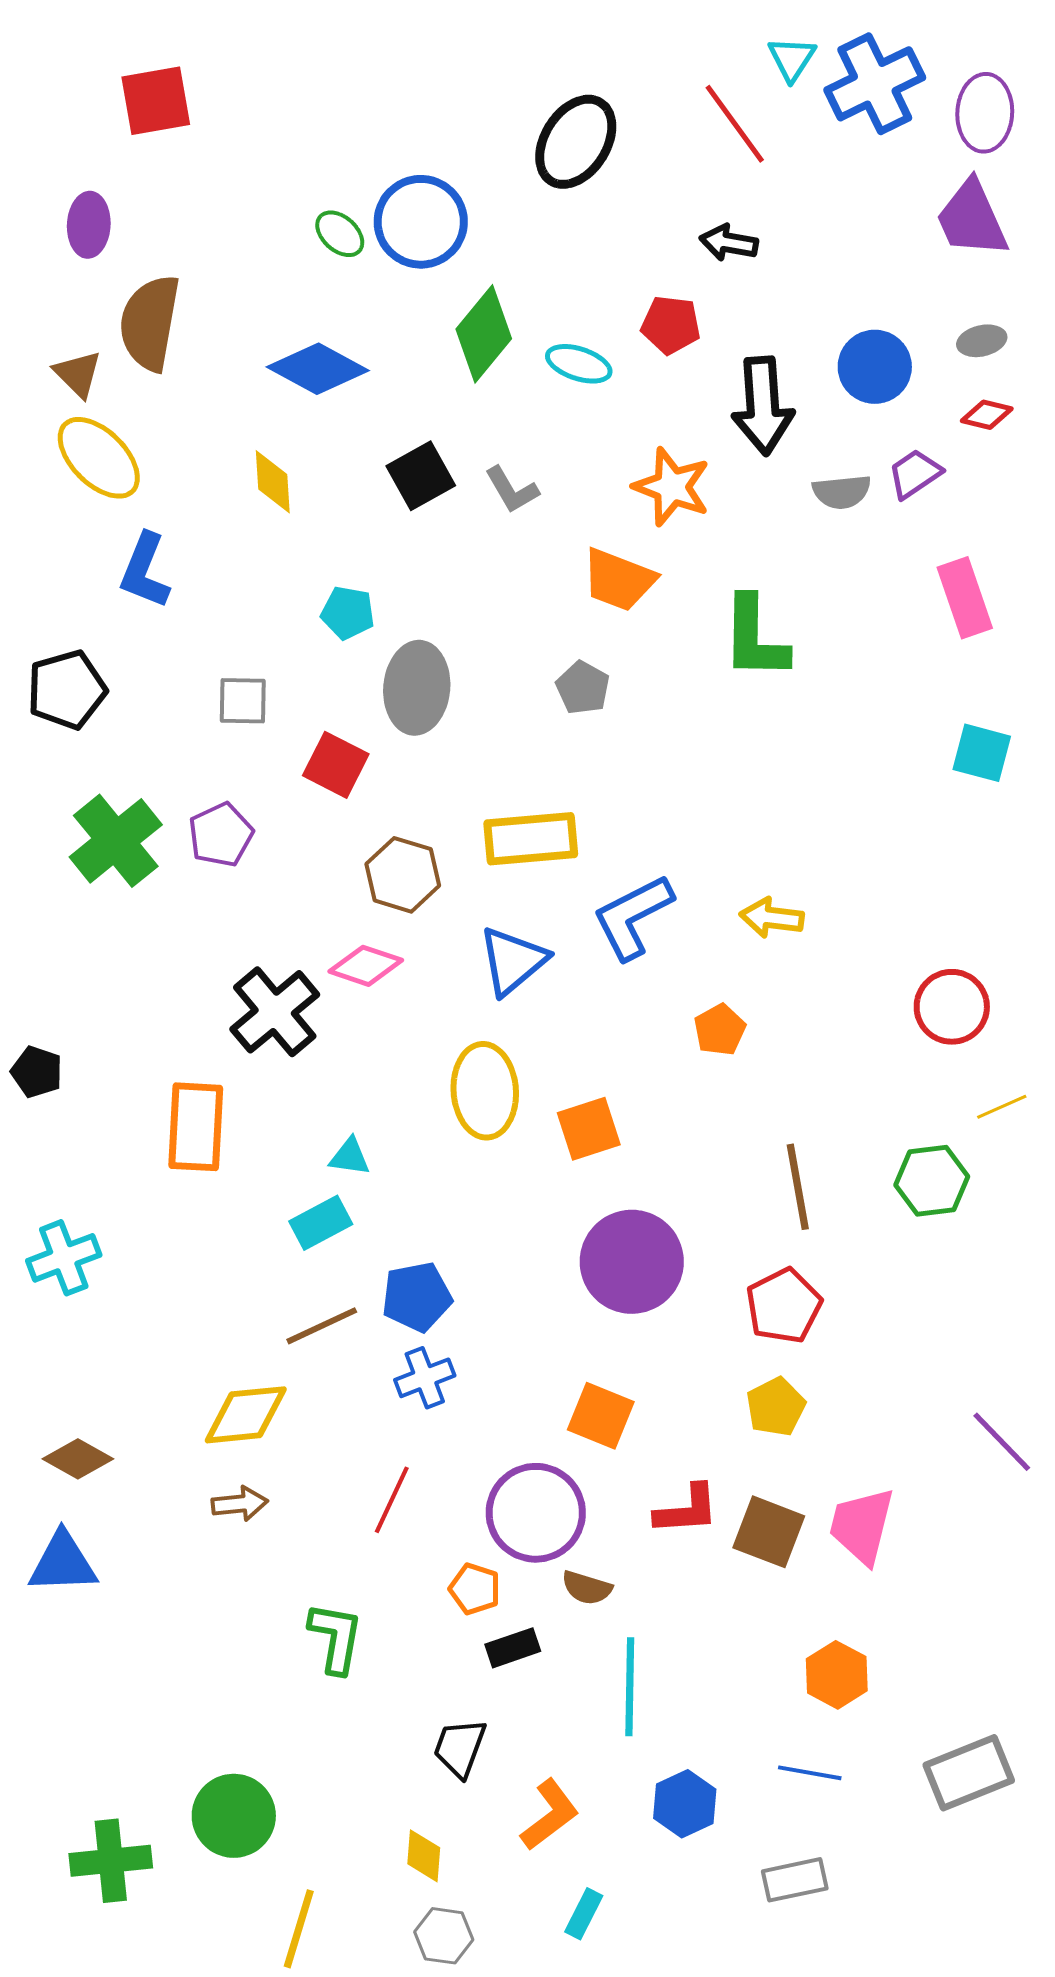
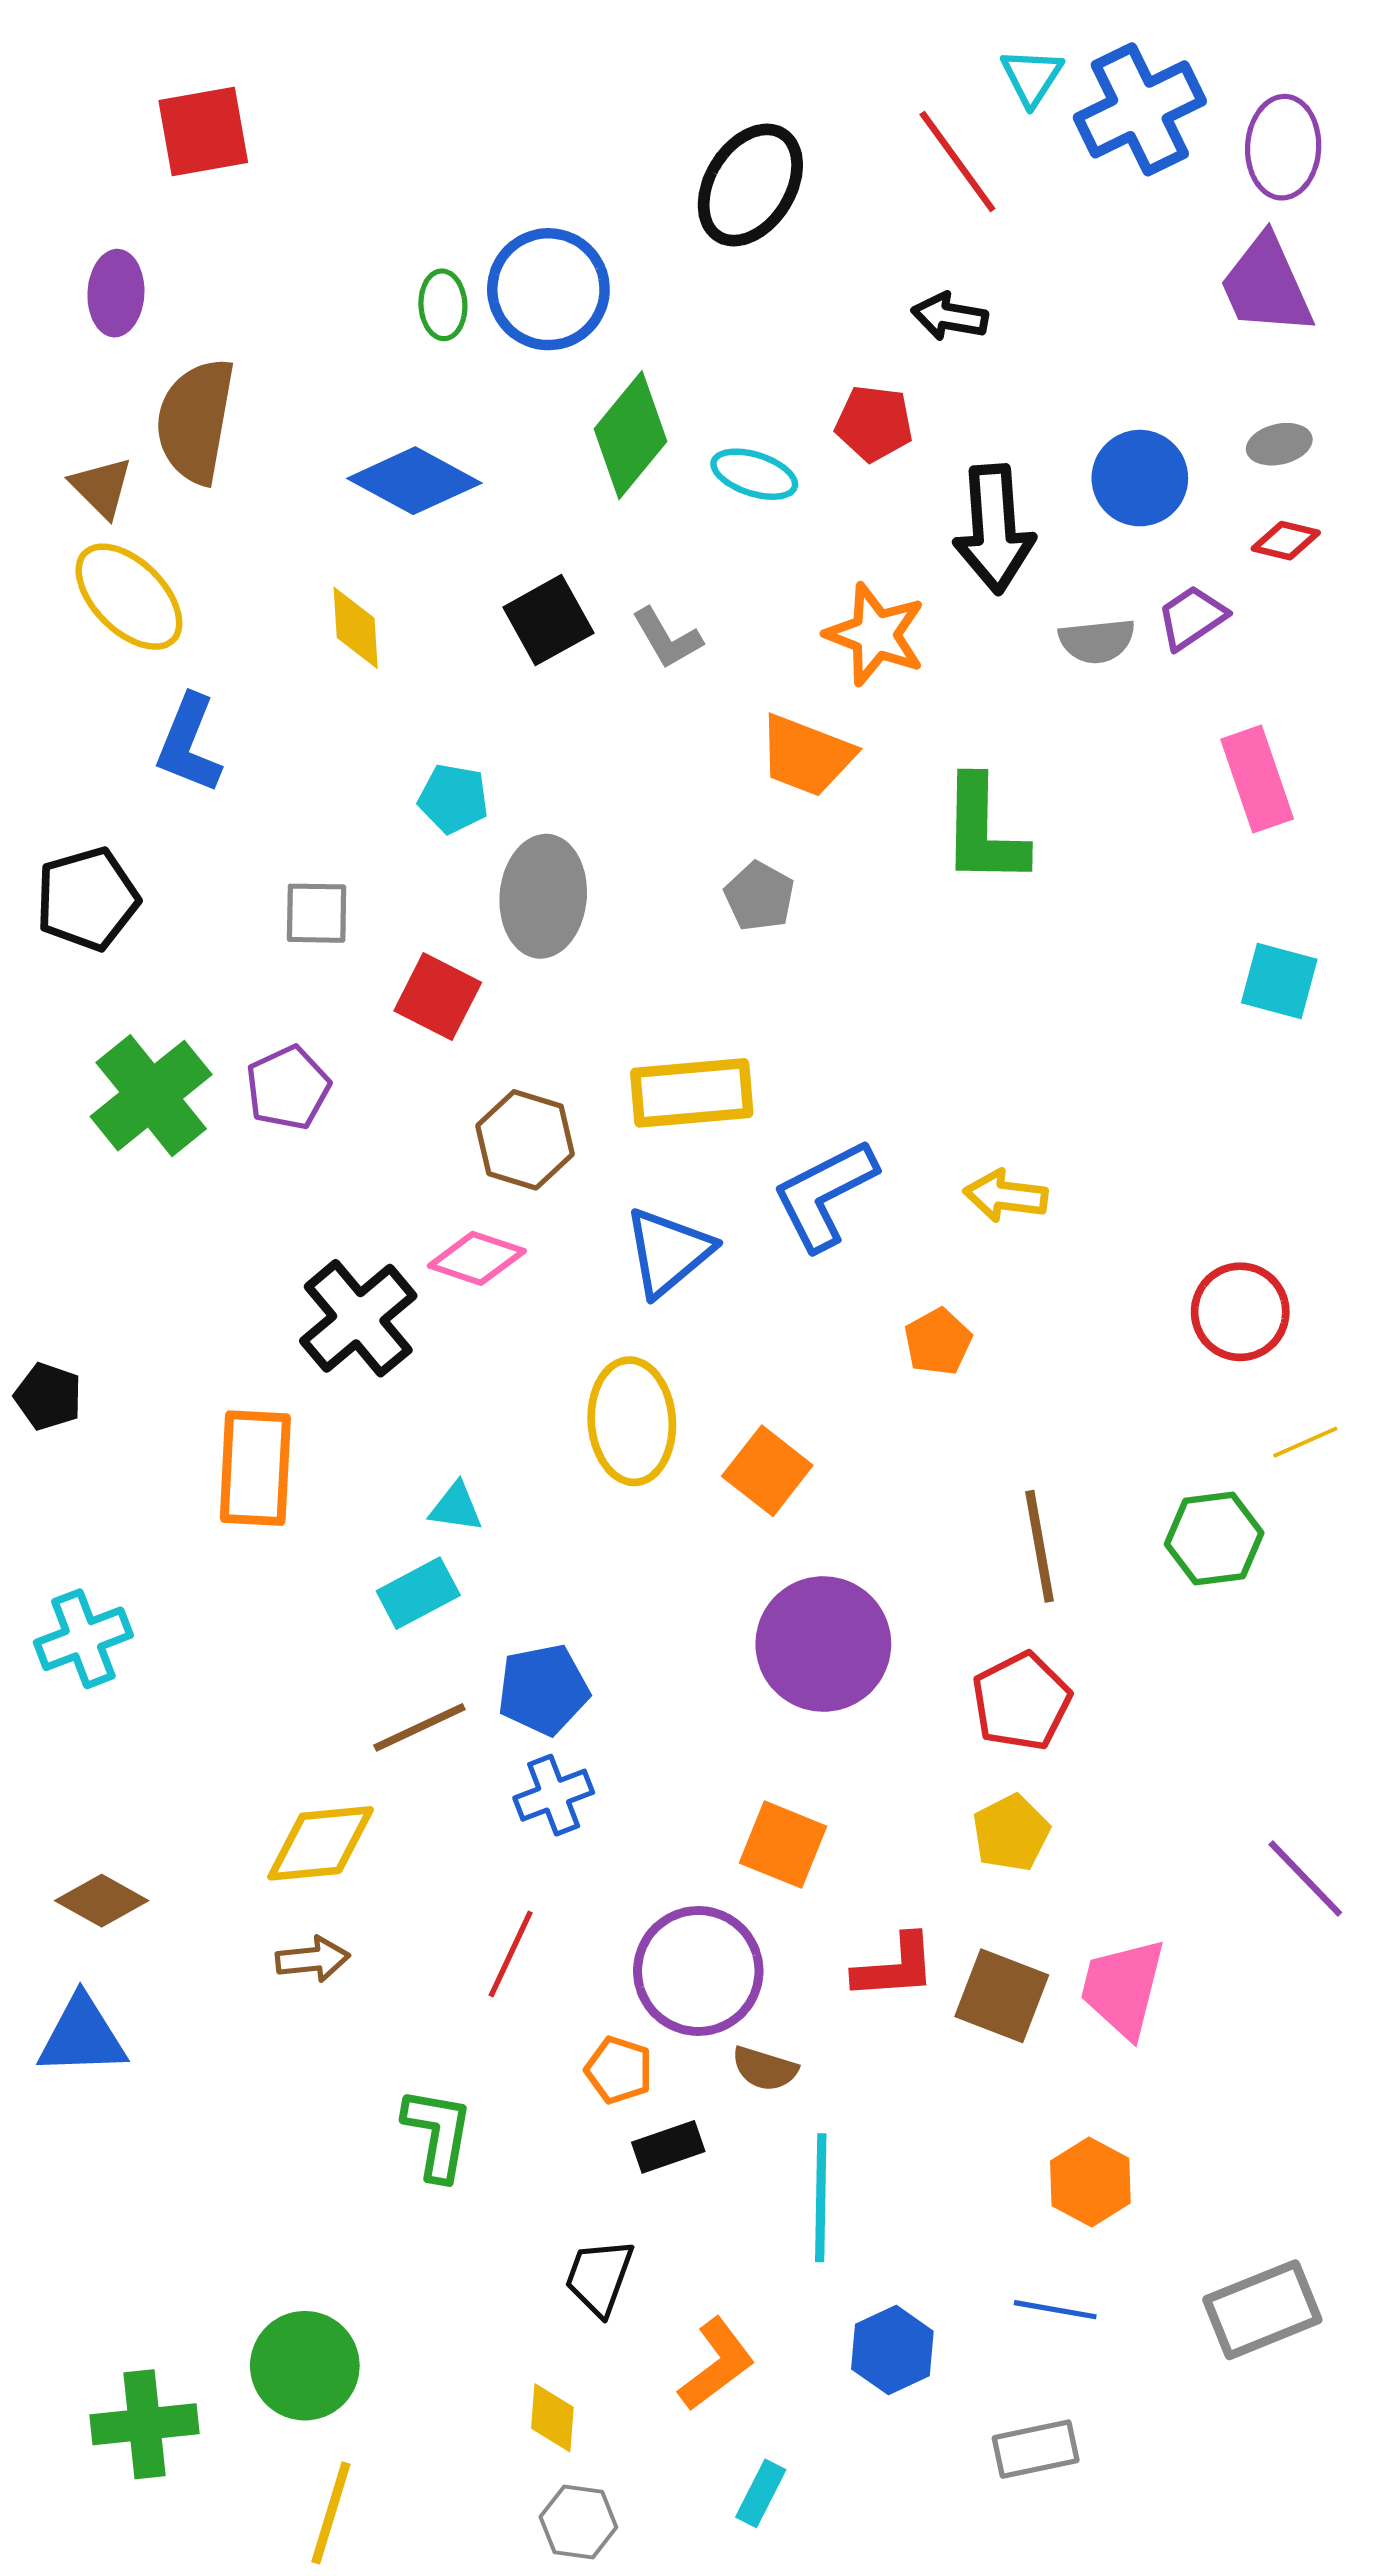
green ellipse: (340, 234) -> (443, 305), turned 45
orange square: (589, 1129) -> (767, 1471), turned -34
yellow line: (299, 1929) -> (331, 2513), moved

